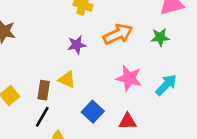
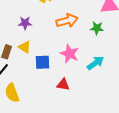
purple star: (77, 45) -> (25, 23), moved
blue square: (93, 112) -> (42, 62), moved, turned 35

